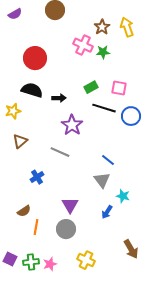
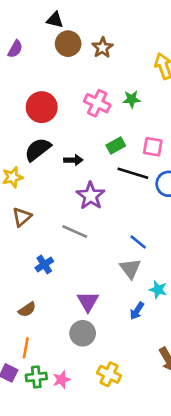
purple semicircle: (15, 14) -> (15, 49), turned -32
brown star: (102, 27) -> (102, 48), moved
pink cross: (83, 45) -> (97, 103), moved
black semicircle: (32, 90) -> (38, 149), turned -55
orange line: (36, 227) -> (26, 348), moved

